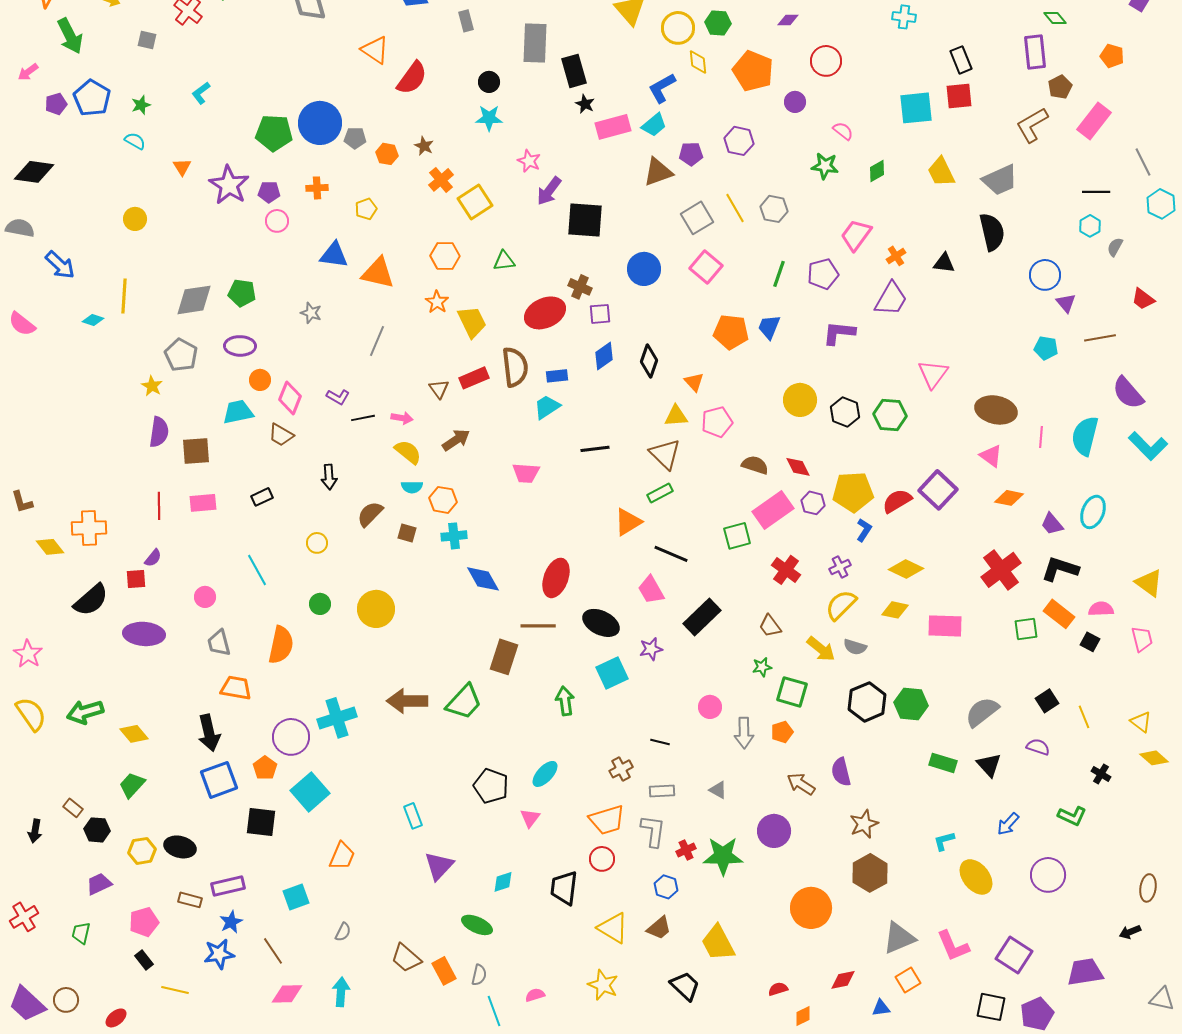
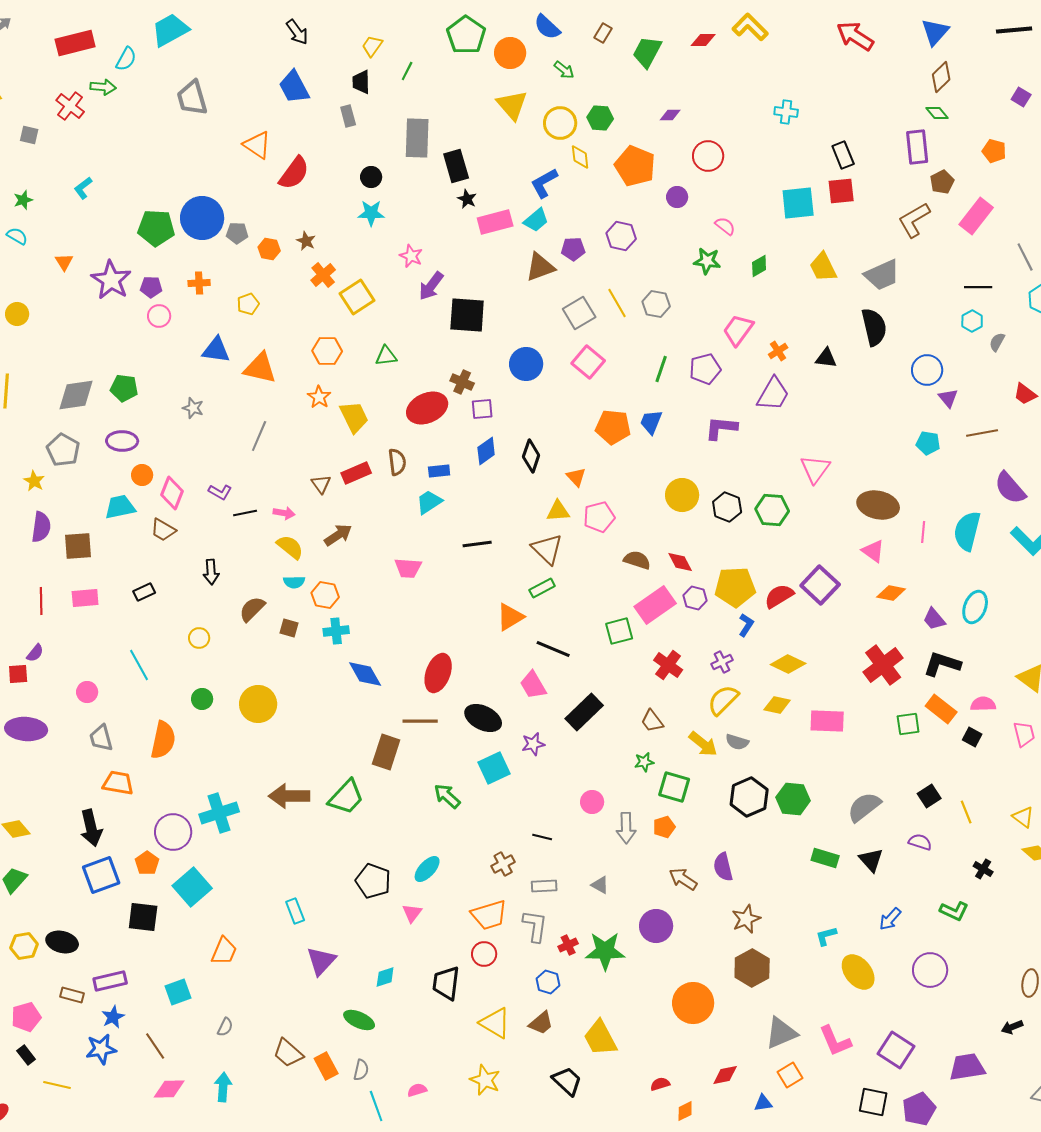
brown semicircle: (515, 367) -> (397, 462), size x0.7
green arrow: (565, 701) -> (447, 796), turned -40

